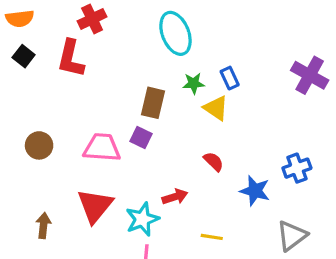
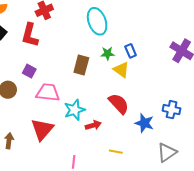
purple square: (141, 138) -> (29, 71), moved
red semicircle: (214, 162) -> (119, 104), size x1.6
blue cross: (297, 168) -> (172, 110), turned 30
cyan star: (142, 219) -> (75, 110), moved

